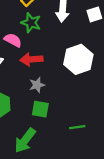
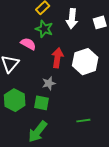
red arrow: (31, 59) -> (57, 58), moved, turned 102
green square: (40, 109) -> (41, 103), moved

